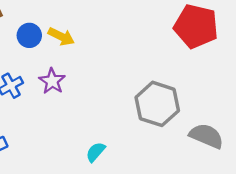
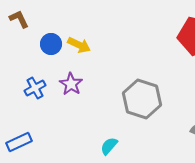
gray hexagon: (157, 104) -> (142, 99), moved

